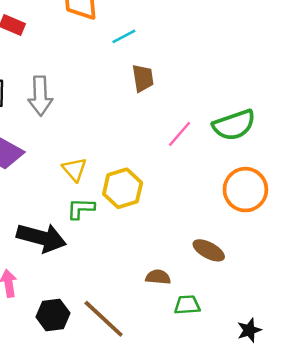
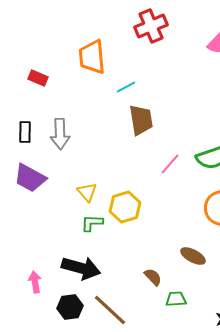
brown trapezoid: (143, 78) -> (141, 120), size x1.4
black arrow: (42, 238) -> (81, 268), moved
brown semicircle: (158, 277) -> (153, 277), turned 42

